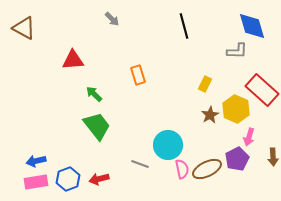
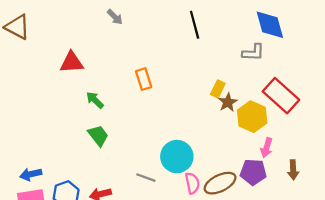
brown star: (210, 115) -> (228, 102), moved
green trapezoid: (97, 126) -> (98, 136), size x0.7
purple pentagon: (237, 159) -> (253, 172), turned 30

